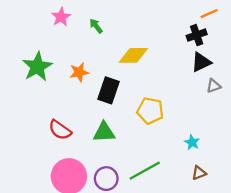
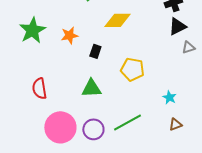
black rectangle: (108, 90) -> (95, 51), size x0.6
red semicircle: (60, 130) -> (39, 88), moved, turned 45

